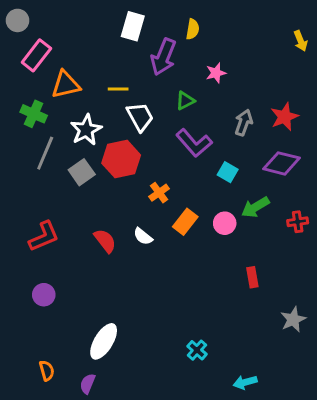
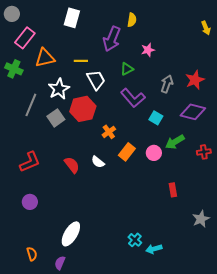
white rectangle: (133, 26) -> (72, 18), moved
green cross: (34, 114) -> (14, 69), moved
cyan arrow: (245, 382) -> (154, 249), moved

